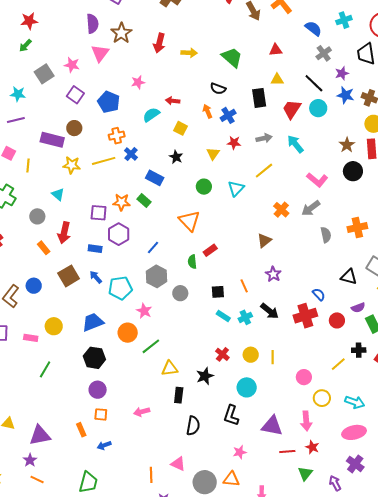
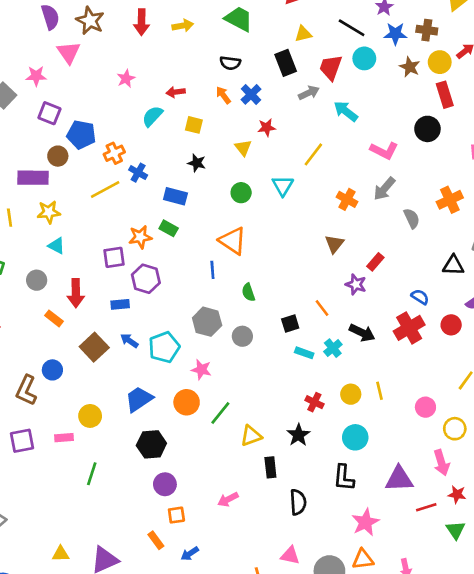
blue pentagon: (109, 102) -> (81, 135), moved
gray arrow: (264, 138) -> (309, 93), moved
brown star: (347, 145) -> (410, 67), moved
yellow star: (72, 165) -> (49, 212), moved
blue line: (153, 247) -> (212, 270), moved, turned -32
red rectangle: (210, 250) -> (375, 262), moved
pink star: (240, 452) -> (365, 522), size x1.5

